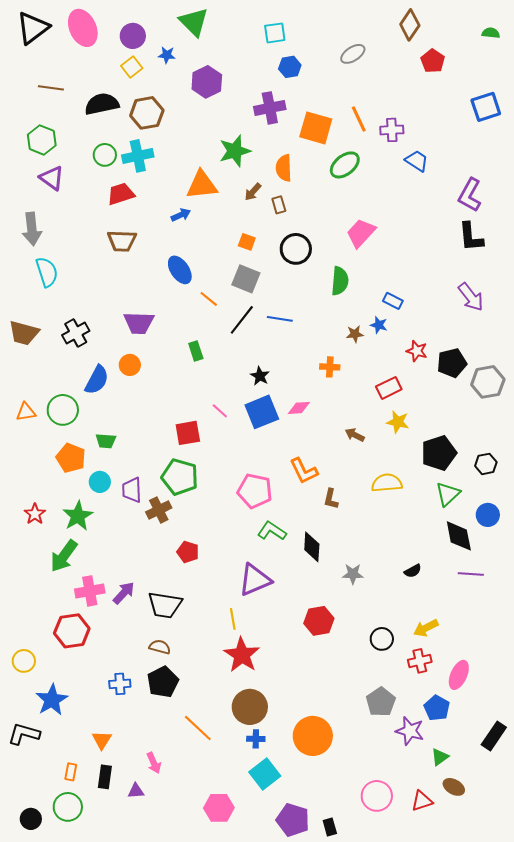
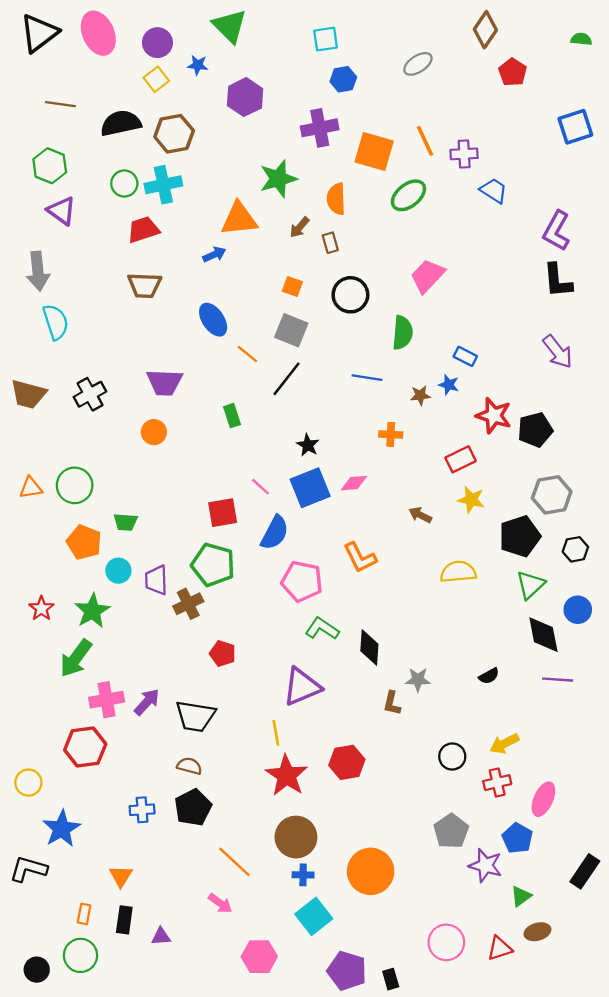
blue line: (280, 319) -> (367, 378), moved
red star: (417, 351) -> (494, 416), size x1.4
blue semicircle: (97, 380) -> (275, 533), moved
gray hexagon: (488, 382) -> (552, 495), moved
brown L-shape: (331, 499) -> (392, 703), moved
red hexagon: (319, 621) -> (347, 762), moved
pink arrow: (154, 763) -> (220, 903), moved, turned -30
brown ellipse: (454, 787) -> (537, 932), turned -45

